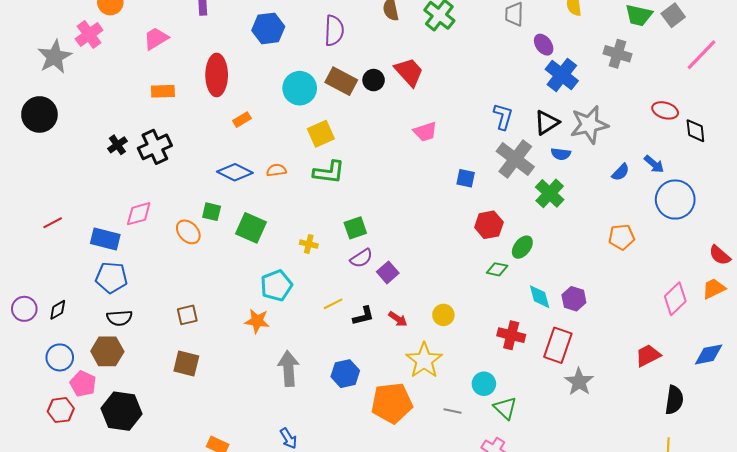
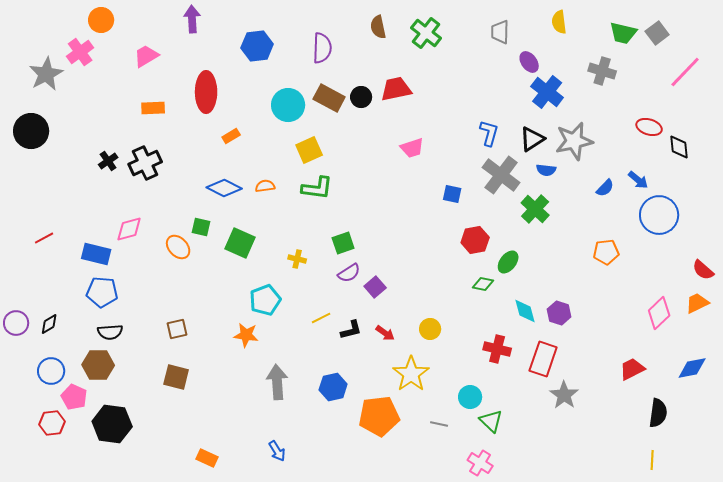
red trapezoid: (409, 72) -> (396, 89), turned -60

